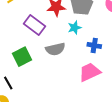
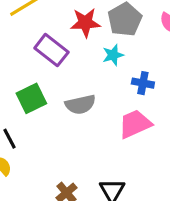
gray semicircle: (55, 49) -> (80, 104), moved

